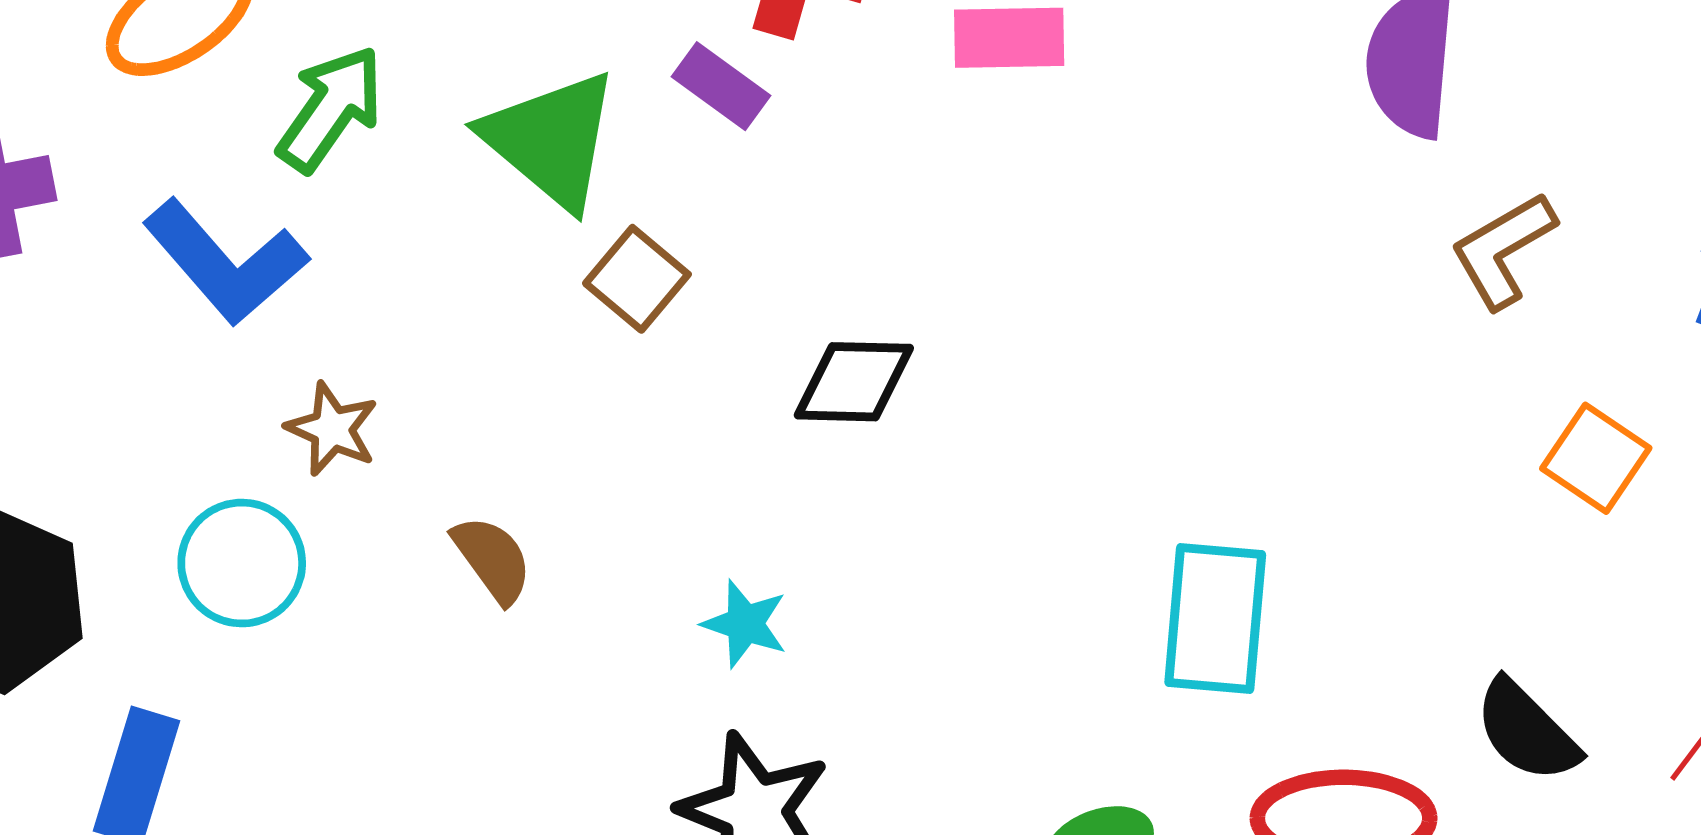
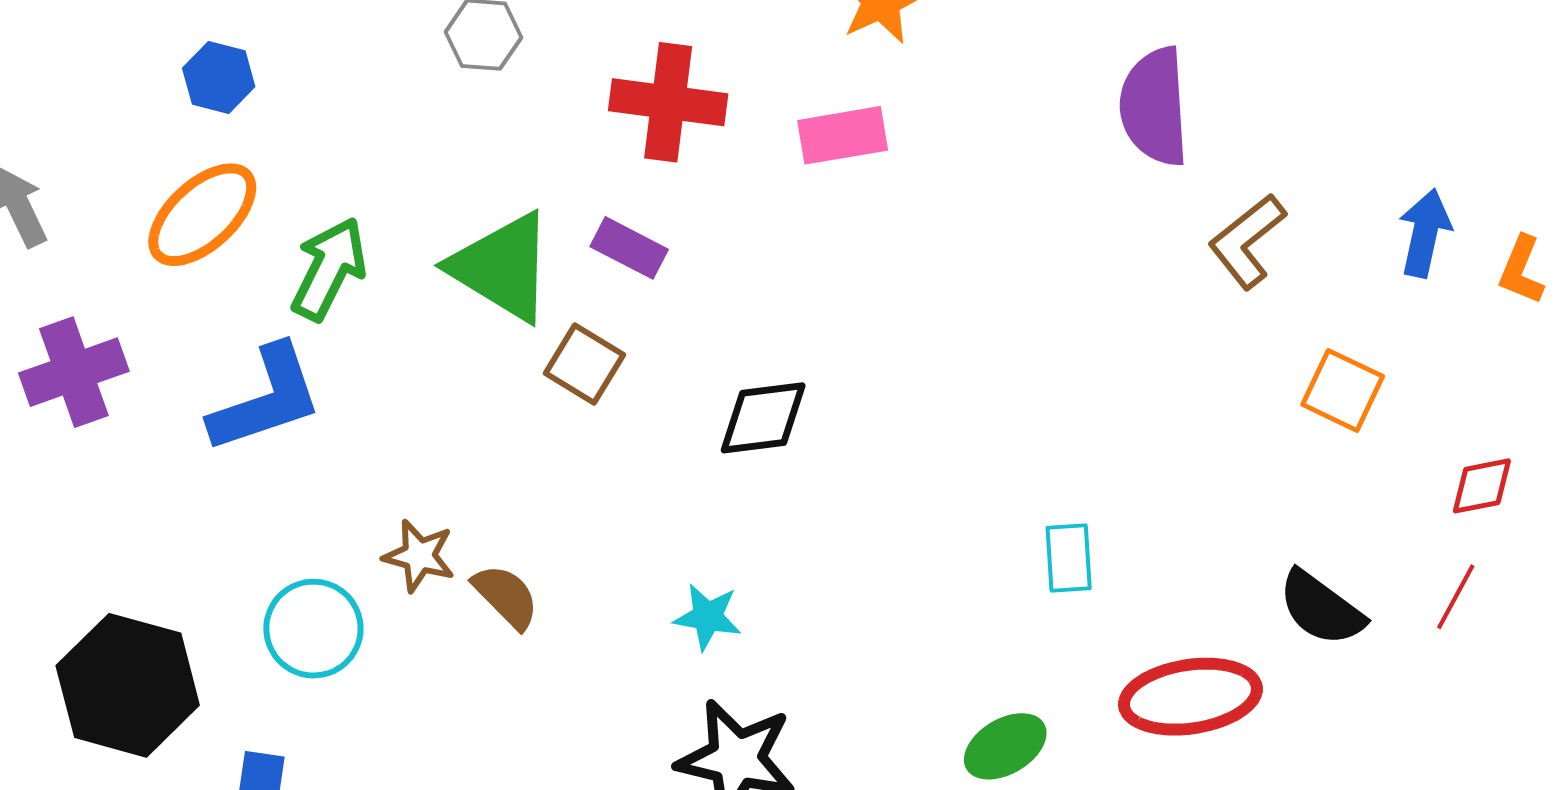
purple rectangle: (721, 86) -> (629, 248), moved
blue L-shape: (225, 262) -> (266, 399), turned -59
brown star: (332, 429) -> (419, 556), moved
cyan rectangle: (1215, 619) -> (1069, 558), size x0.6

